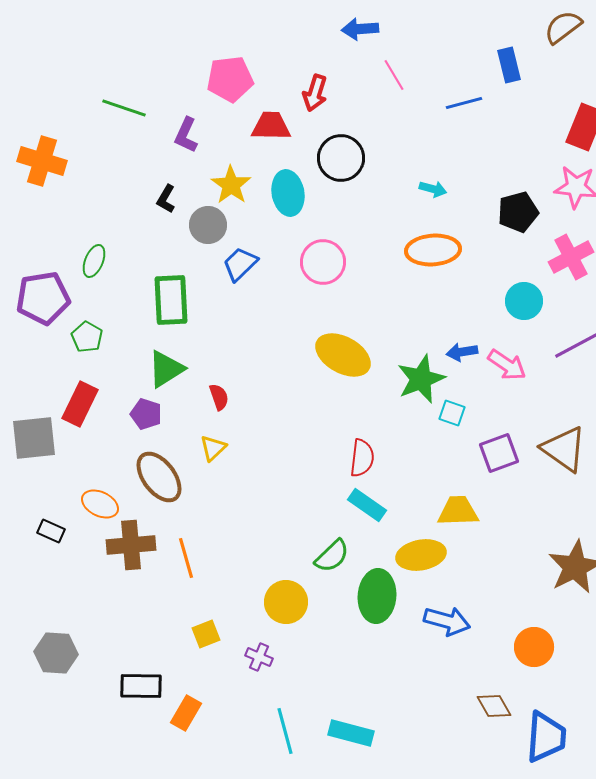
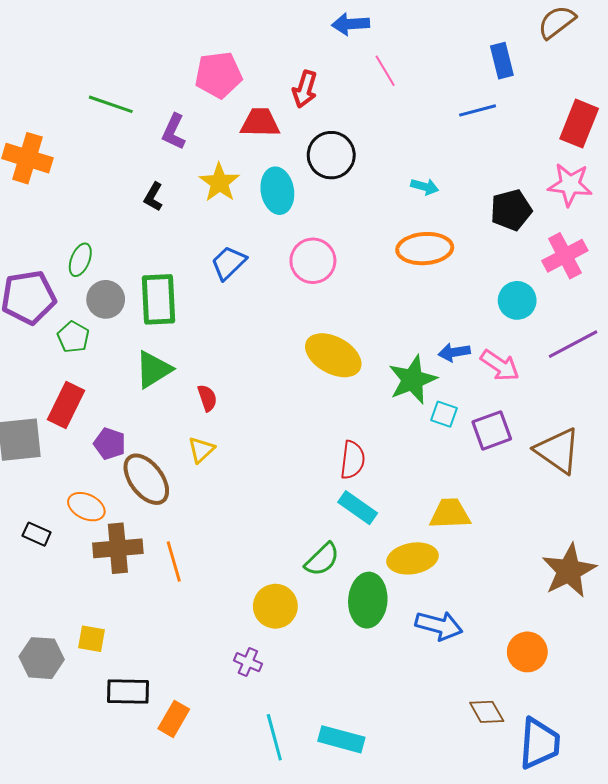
blue line: (464, 103) -> (478, 110), moved
gray circle: (208, 225) -> (106, 299), moved
purple pentagon: (146, 414) -> (110, 444), moved
purple square: (499, 453) -> (492, 430), moved
yellow square: (206, 634) -> (91, 639), moved, turned 32

